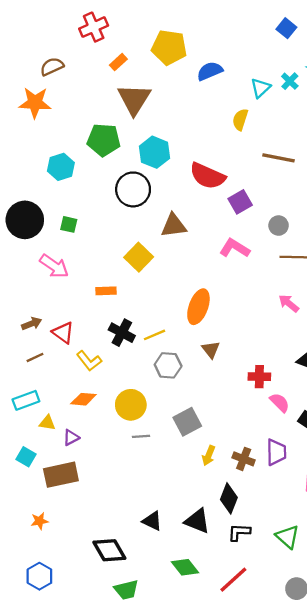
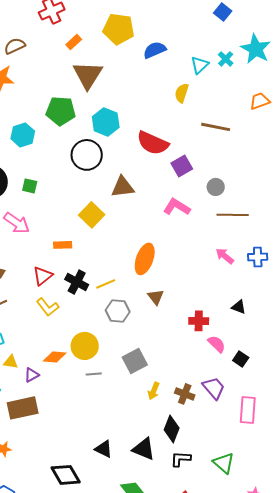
red triangle: (63, 333) -> (43, 276), moved, turned 45
orange diamond: (83, 399) -> (55, 357), moved
purple trapezoid: (276, 452) -> (214, 388), turned -40

